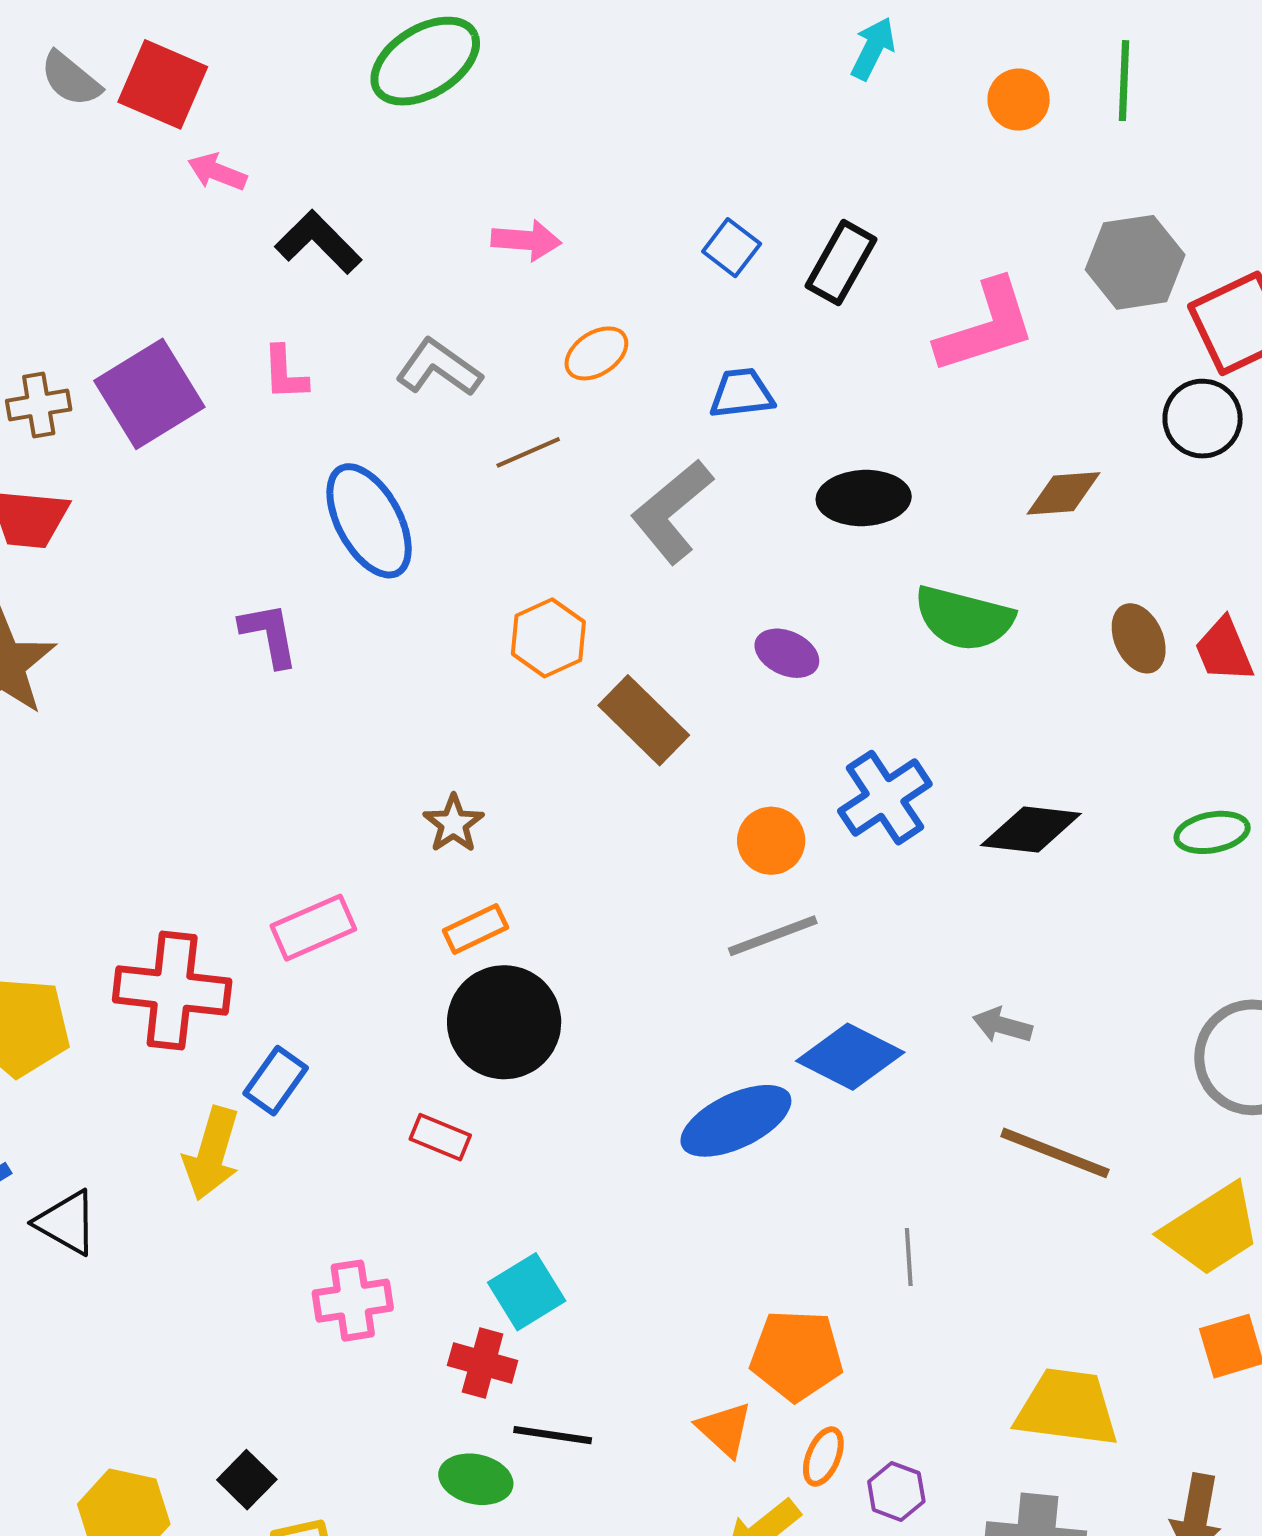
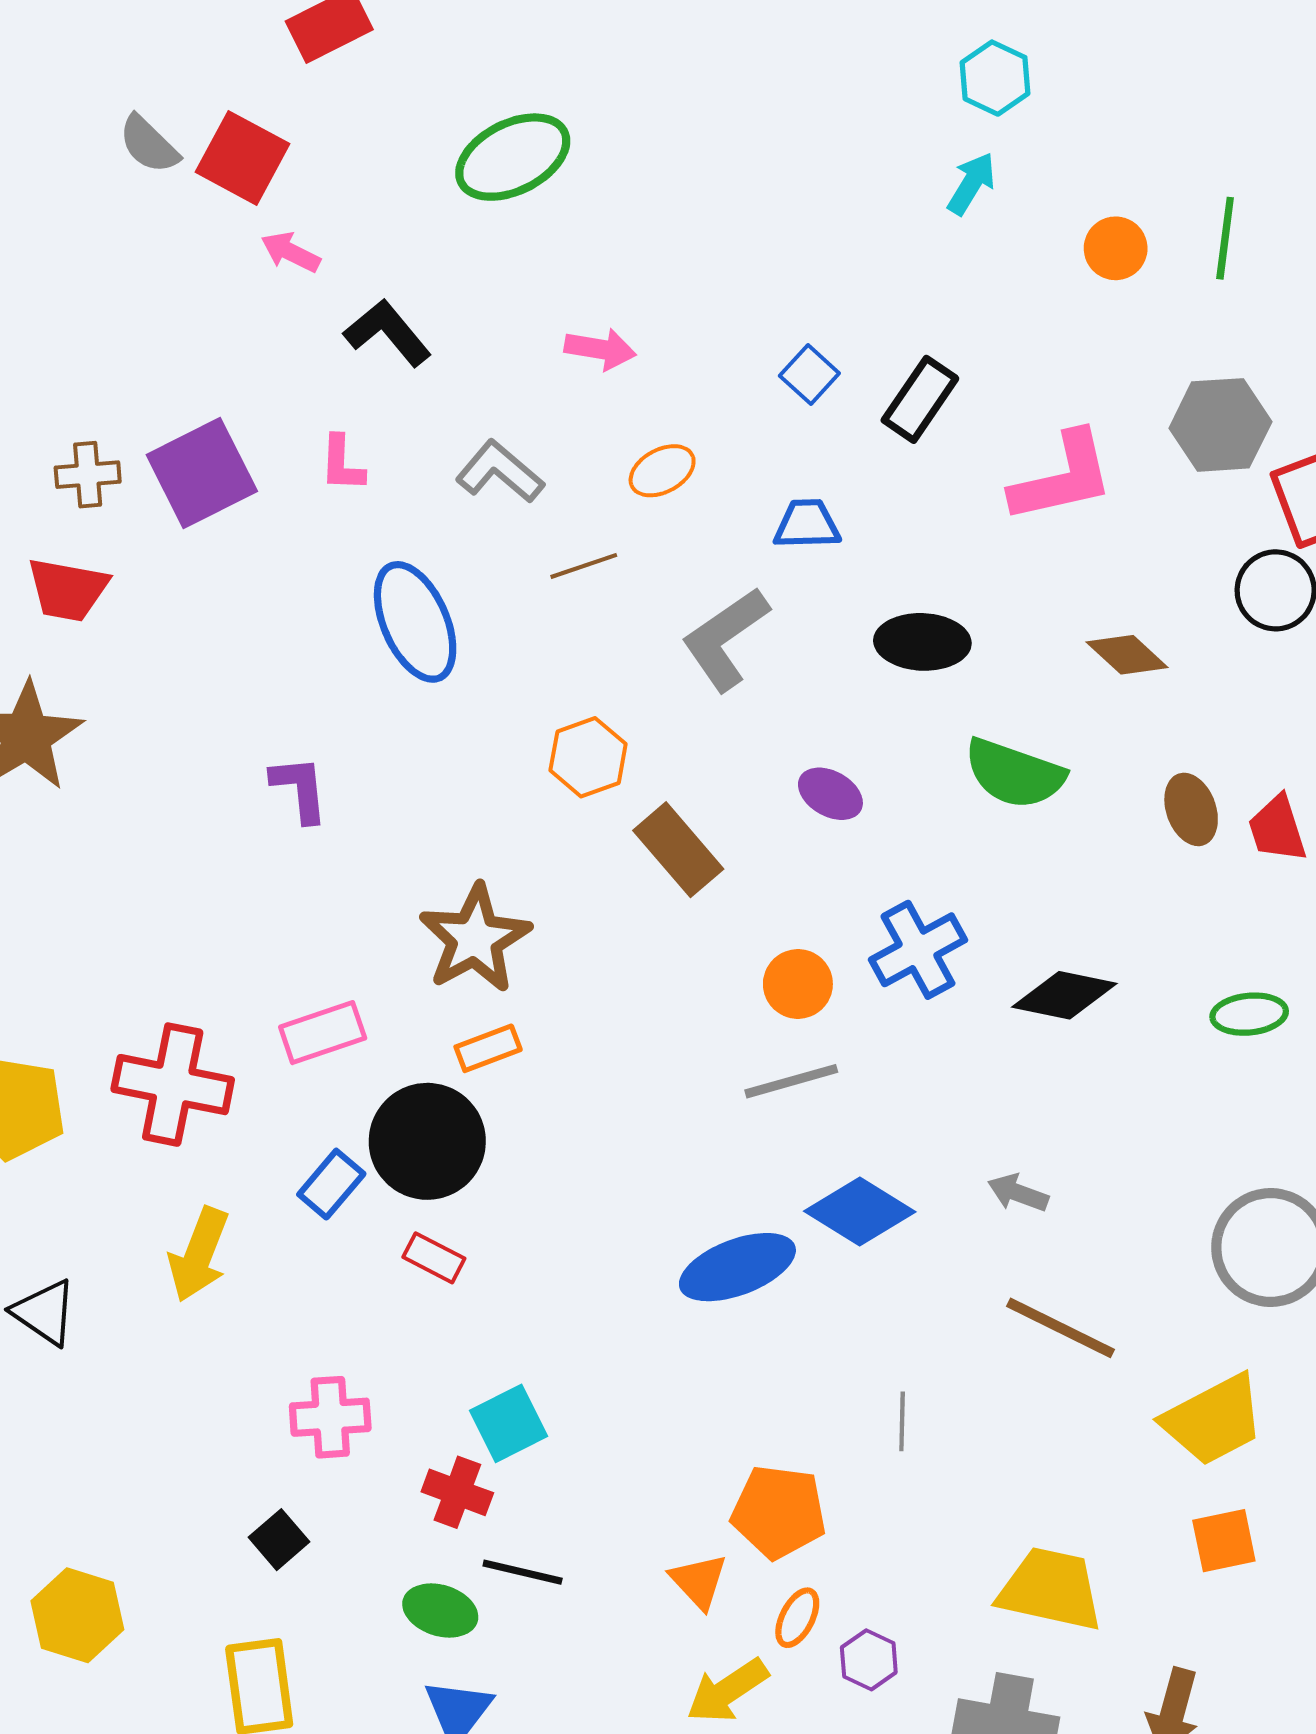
brown diamond: (1064, 493) -> (1127, 655), turned 42
purple L-shape: (269, 635) -> (300, 789), moved
brown star: (454, 824) -> (475, 939), size x1.8
black circle: (504, 1022) -> (427, 1141), moved
blue rectangle: (276, 1081) -> (331, 1184), moved
black square: (247, 1480) -> (279, 1540), moved

